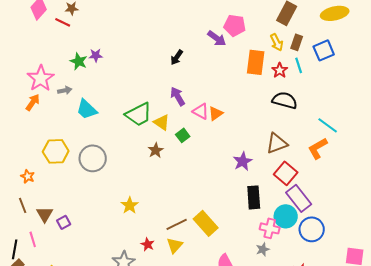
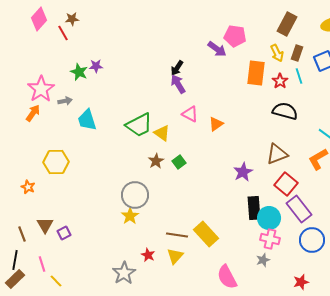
red line: (63, 22) -> (63, 33), turned 35
purple arrow: (178, 96) -> (178, 84), moved
cyan trapezoid: (87, 109) -> (87, 120), turned 30
pink triangle: (201, 111) -> (190, 114), moved
green square: (183, 135) -> (179, 162), moved
gray circle: (93, 158) -> (135, 195), moved
brown line: (23, 205) -> (22, 234), moved
cyan circle: (286, 216) -> (269, 218), moved
brown line: (177, 224) -> (177, 235), turned 35
pink line: (33, 239) -> (42, 264), moved

